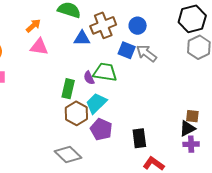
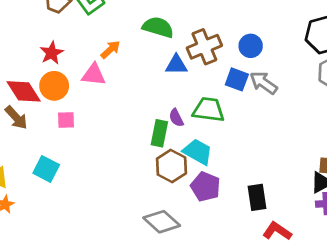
pink triangle: (39, 47) -> (94, 75), moved
purple semicircle: (89, 78) -> (176, 118), moved
cyan trapezoid: (96, 103) -> (198, 152), turned 75

